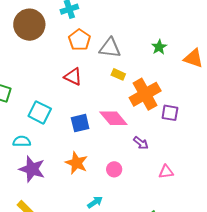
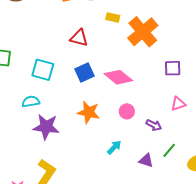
red triangle: (73, 77) -> (79, 38), moved
purple square: (170, 113) -> (173, 68), moved
pink diamond: (113, 118) -> (118, 77), moved
purple arrow: (141, 143) -> (154, 125), moved

